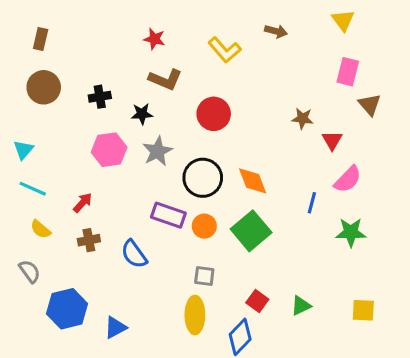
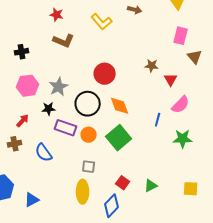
black star: (142, 114) -> (49, 109), moved
red circle: (214, 114) -> (105, 74), moved
red arrow: (83, 203) -> (23, 121), moved

